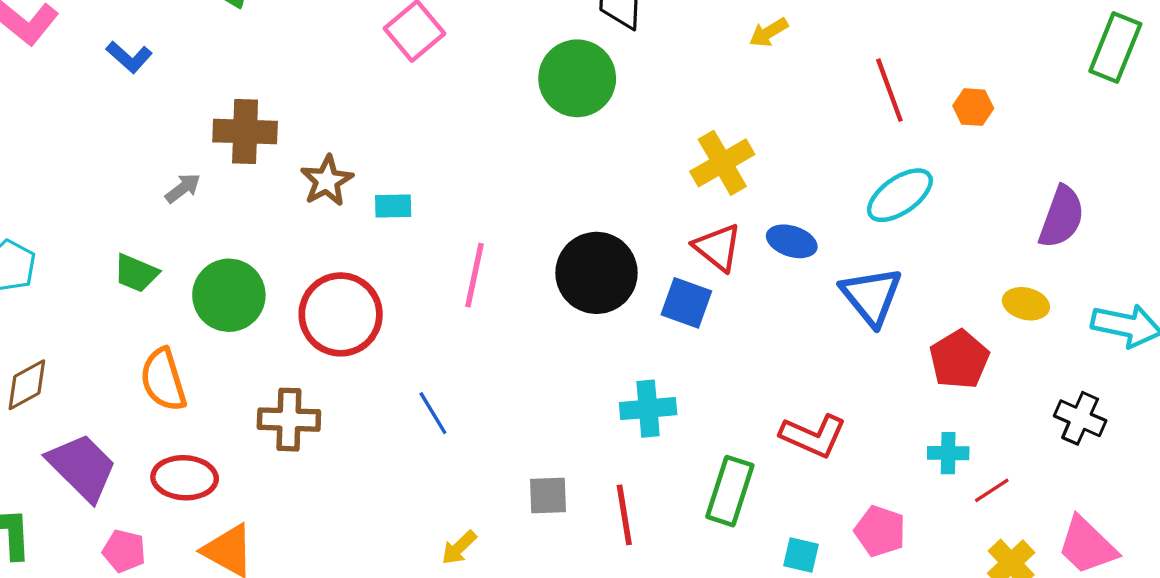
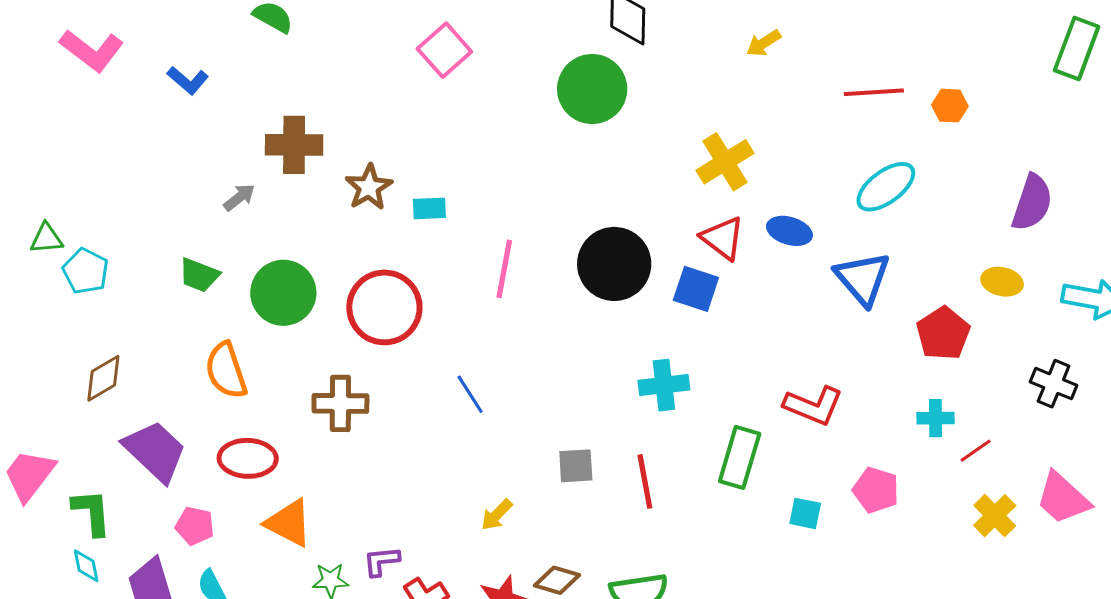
red line: (889, 90) -> (874, 92), turned -72

